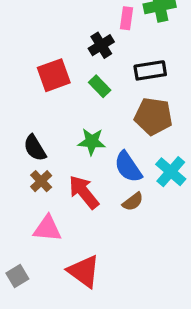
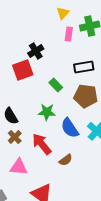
black cross: (101, 45) -> (36, 51), moved
green rectangle: (100, 86) -> (56, 85), moved
brown semicircle: (133, 202) -> (66, 160), moved

